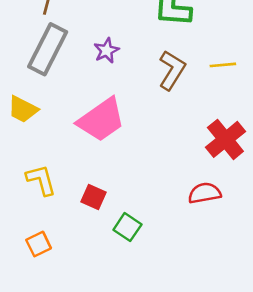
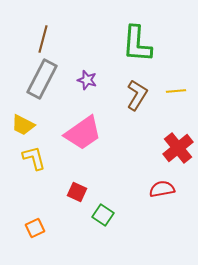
purple star: (107, 51) -> (87, 80), turned -30
yellow L-shape: (41, 180) -> (34, 158), moved

